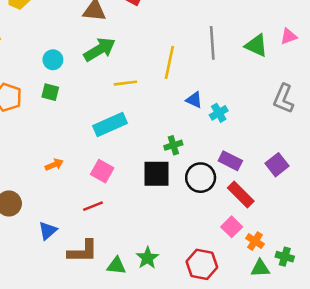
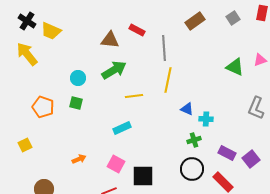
gray line: (212, 43) -> (164, 48), moved
cyan cross: (219, 113) -> (206, 119), turned 32
cyan rectangle: (110, 125) -> (122, 128), size x0.7
green cross: (173, 145) -> (194, 140), moved
purple rectangle: (230, 161) -> (227, 153), moved
black square: (157, 174) -> (143, 176), moved

